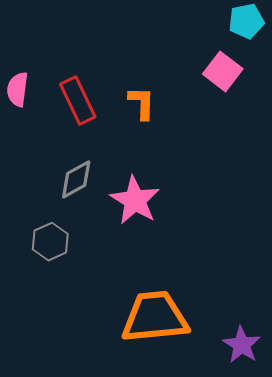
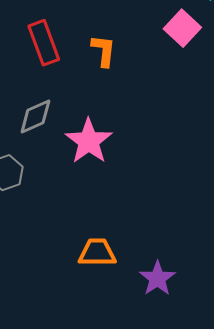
orange trapezoid: (155, 317) -> (97, 253), size x0.6
purple star: (242, 345) -> (157, 278), moved

